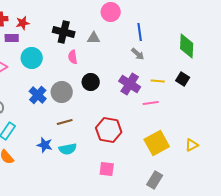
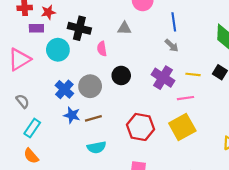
black cross: (64, 32) -> (79, 28), moved
yellow square: (157, 143) -> (182, 127), moved
blue star: (45, 145) -> (72, 115), moved

